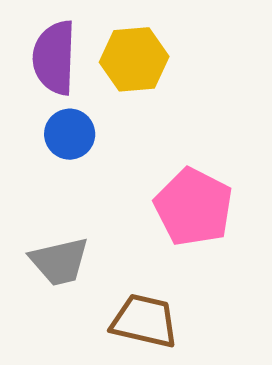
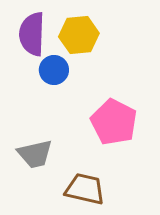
blue circle: (70, 134) -> (54, 70), moved

